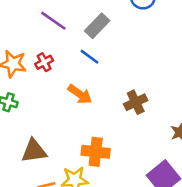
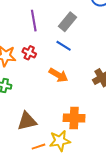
purple line: (53, 21) -> (34, 21), turned 50
red cross: (44, 62) -> (29, 53), turned -32

